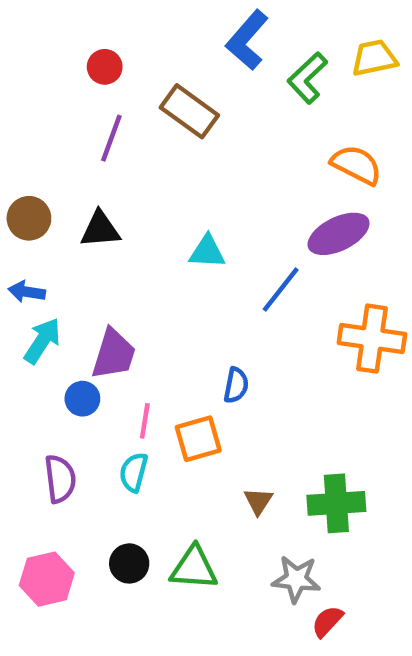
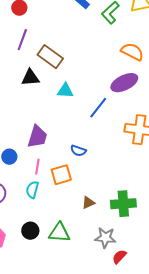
brown rectangle: (189, 111) -> (50, 57), moved
black triangle: (100, 229) -> (30, 78), moved
purple trapezoid: (114, 354) -> (37, 137), moved
blue semicircle: (236, 385) -> (78, 151), turned 98
brown triangle: (258, 501) -> (88, 203), turned 32

